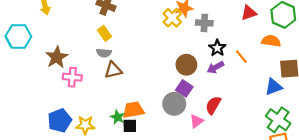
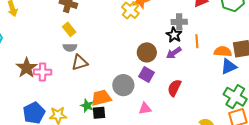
gray cross: (204, 23) -> (179, 22), moved
orange semicircle: (271, 41) -> (223, 52), moved
brown star: (57, 57) -> (27, 68), moved
orange line: (241, 57) -> (197, 41), turned 40
gray circle: (174, 104) -> (123, 85), moved
pink triangle: (197, 121) -> (145, 108), moved, turned 32

